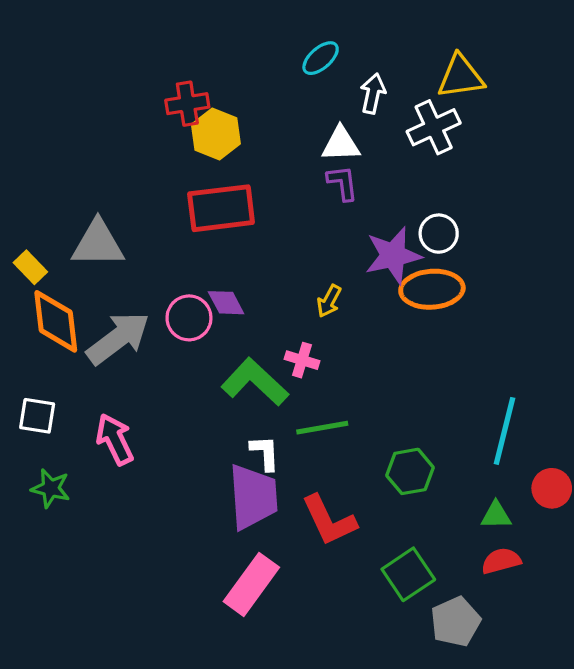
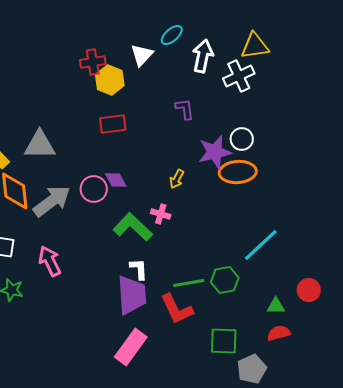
white arrow: (373, 94) -> (203, 56), size x1.4
white triangle: (341, 144) -> (142, 55), moved, turned -45
red rectangle: (221, 208) -> (113, 124), size x0.7
green line: (322, 428) -> (189, 283), moved
cyan line: (504, 431) -> (261, 245), moved, turned 33
green square: (408, 574) -> (224, 341), turned 36

